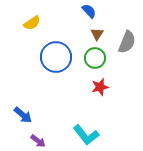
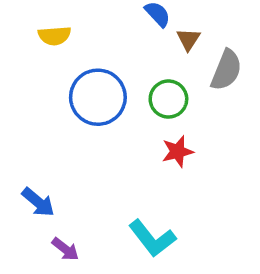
yellow semicircle: (32, 23) -> (54, 36), turned 30
brown triangle: (97, 34) -> (188, 39), moved

